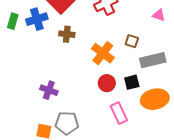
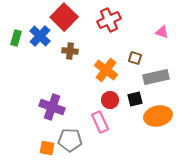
blue cross: (37, 19) -> (40, 36), turned -30
purple cross: (49, 90) -> (52, 107), size x1.4
pink rectangle: (119, 113) -> (100, 122), moved

